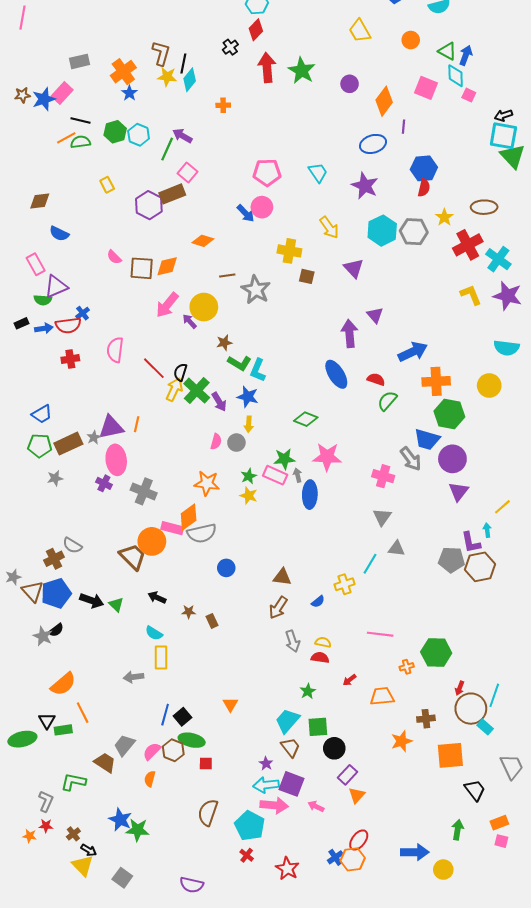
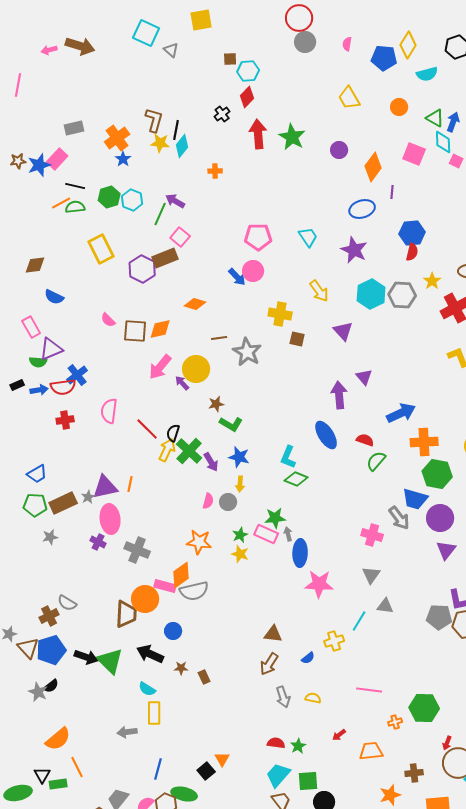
yellow rectangle: (107, 185) -> (101, 249), size x1.8
blue cross: (83, 313) -> (77, 375), size x1.5
cyan L-shape: (258, 370) -> (288, 457), moved
pink star: (327, 457) -> (319, 584), moved
brown trapezoid: (132, 557) -> (126, 614), turned 48
blue circle: (226, 568) -> (173, 631), moved
black arrow: (157, 597) -> (150, 654), size x1.5
green triangle: (116, 605) -> (110, 661), size x1.8
red semicircle: (320, 658) -> (276, 743), moved
black square: (182, 717) -> (206, 771), moved

